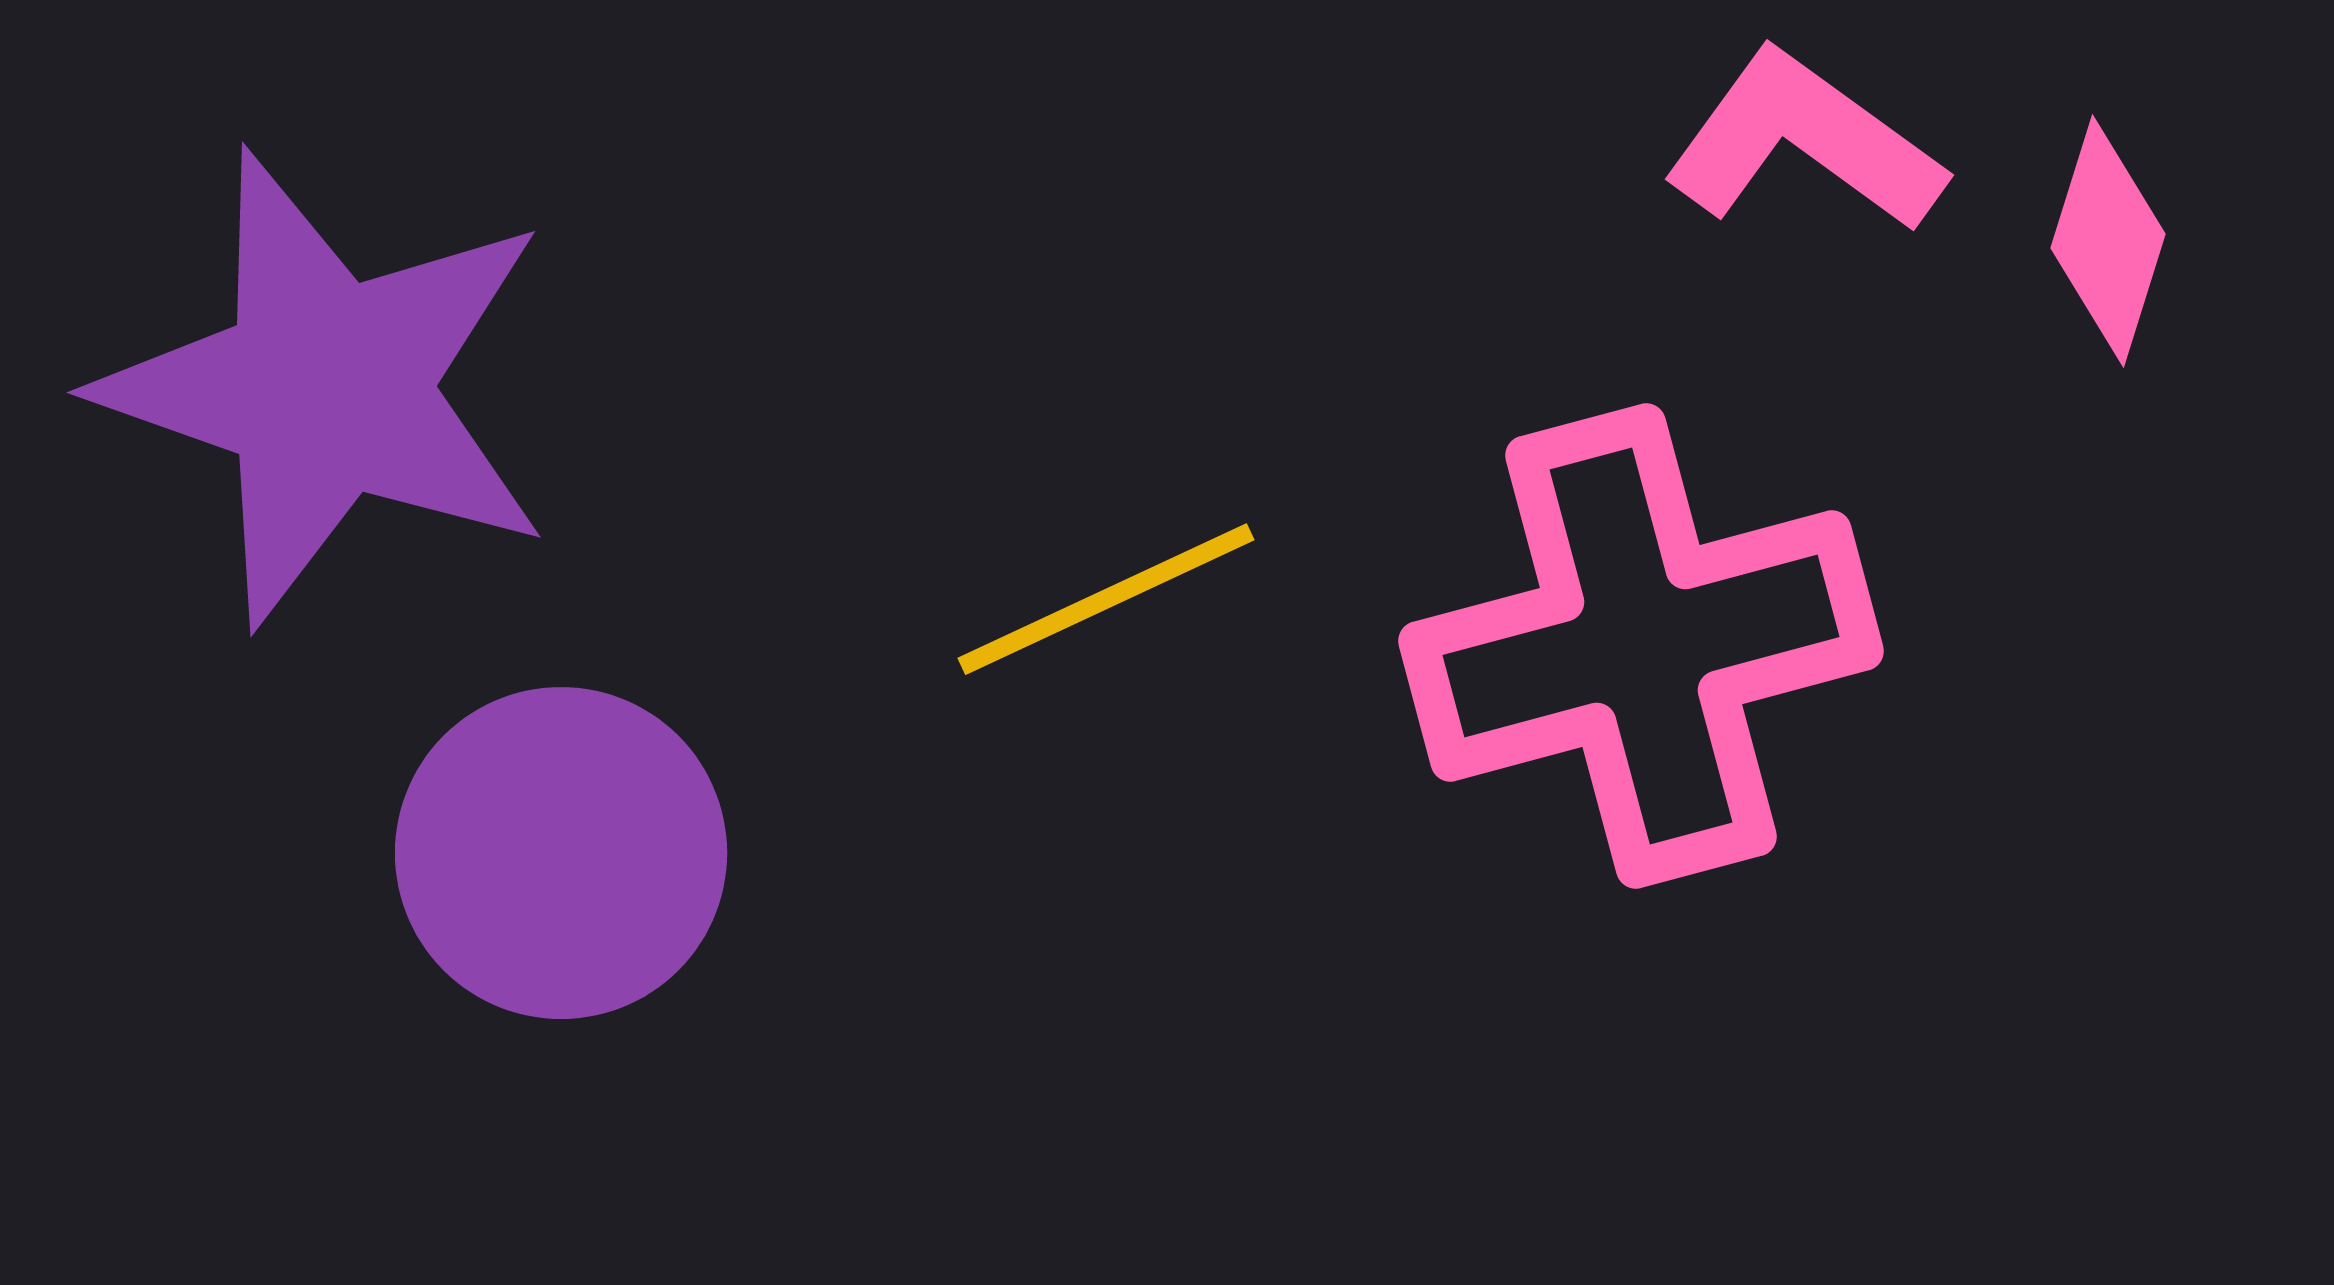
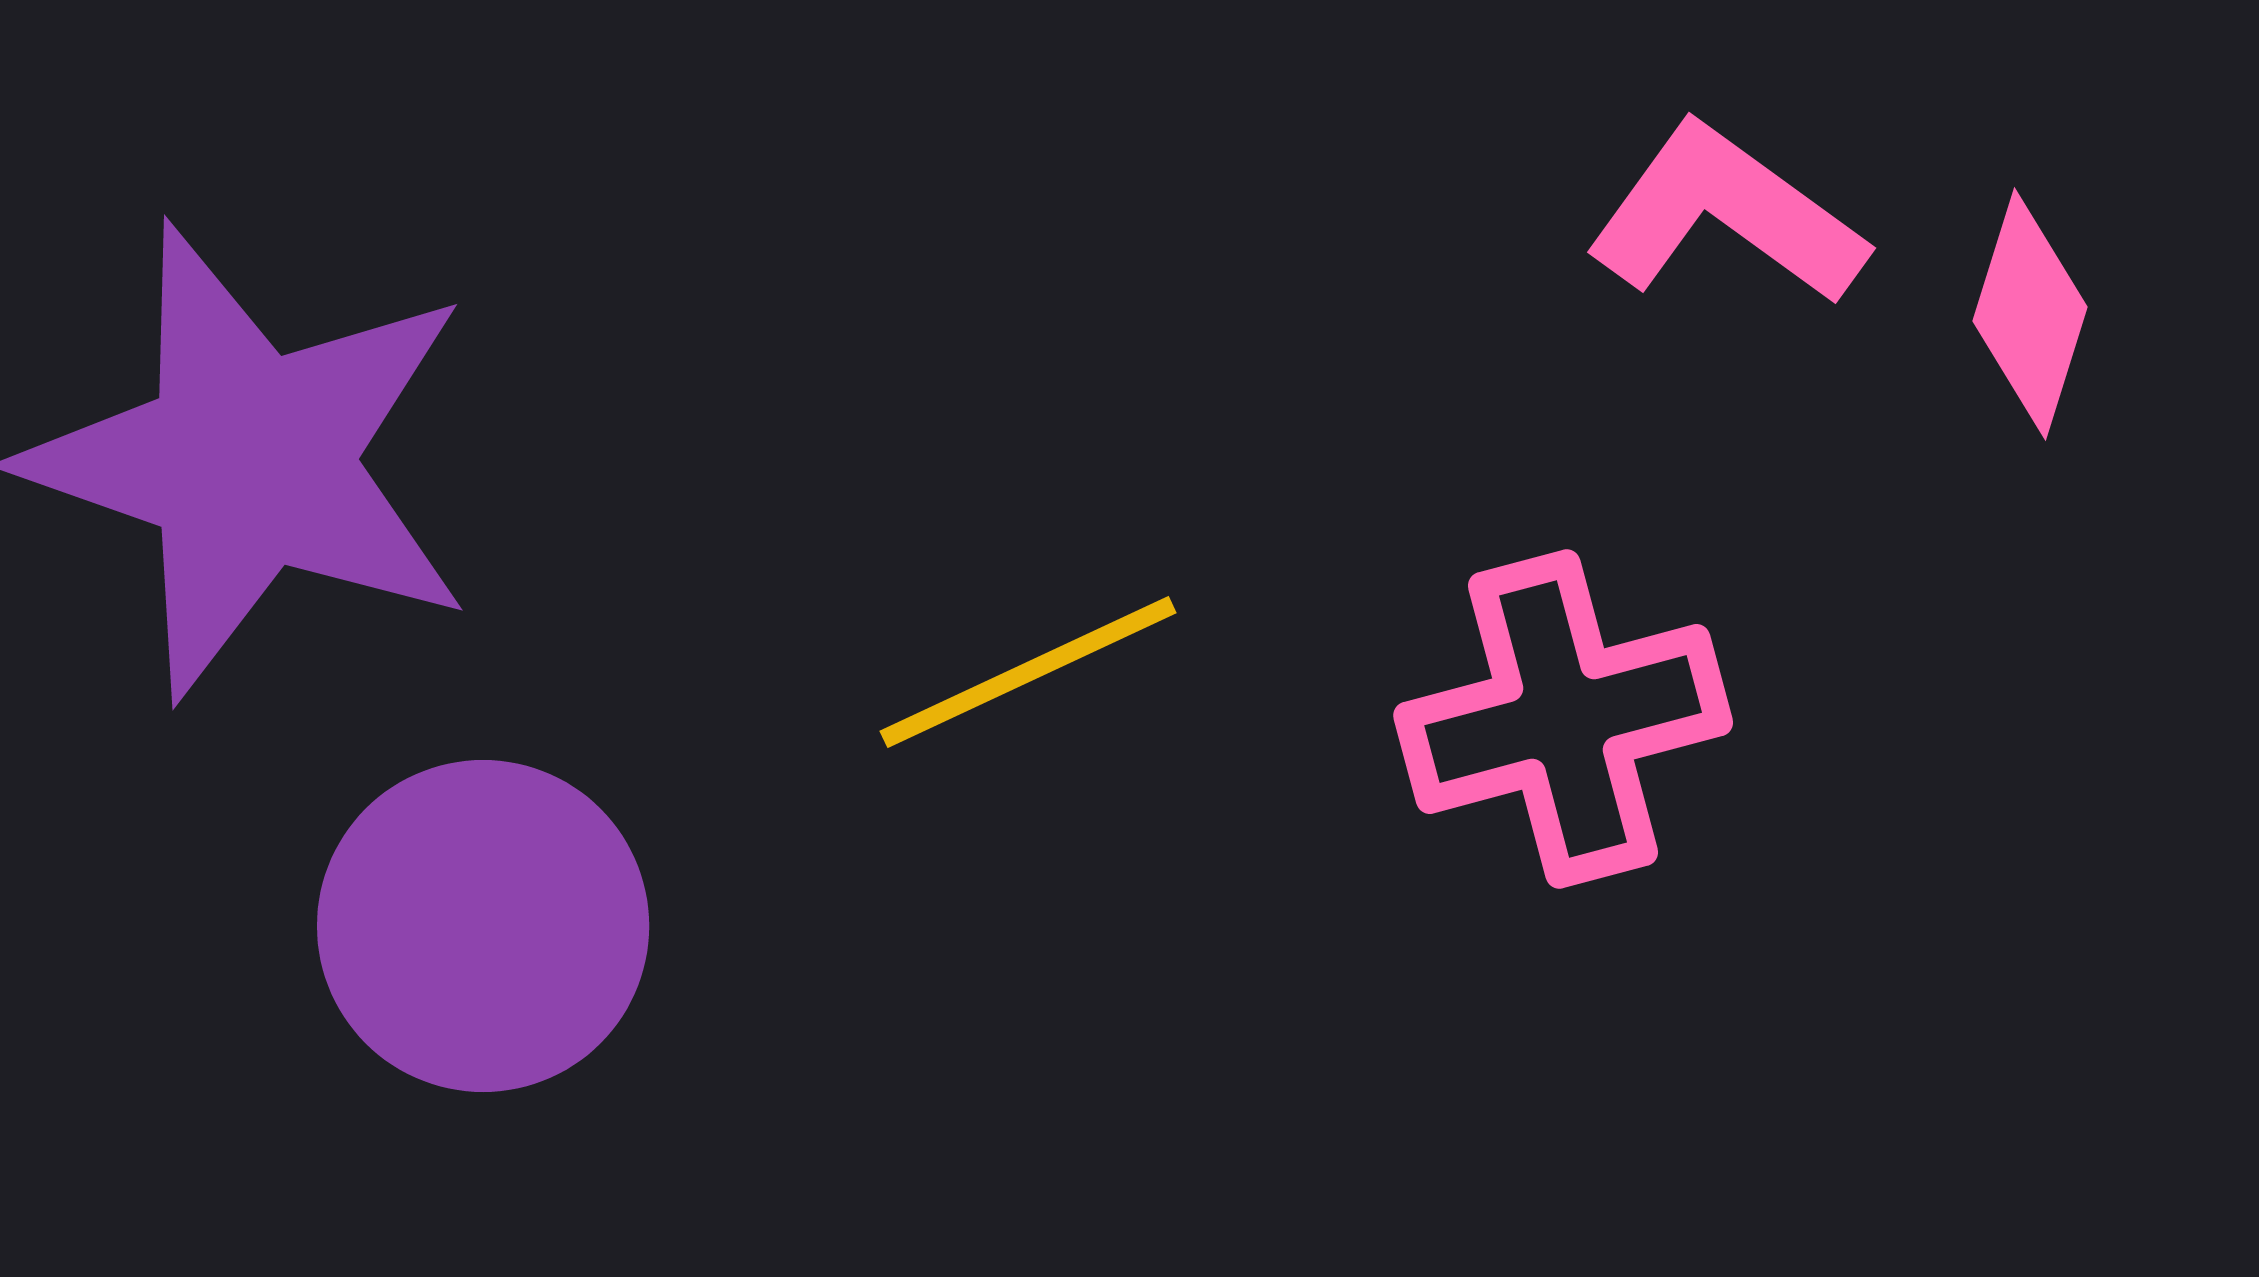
pink cross: (1641, 646) -> (1563, 719), size x0.7

